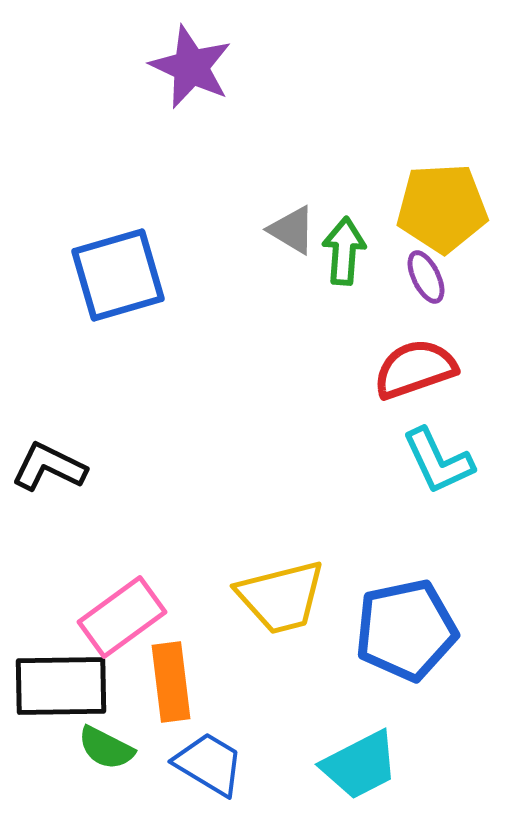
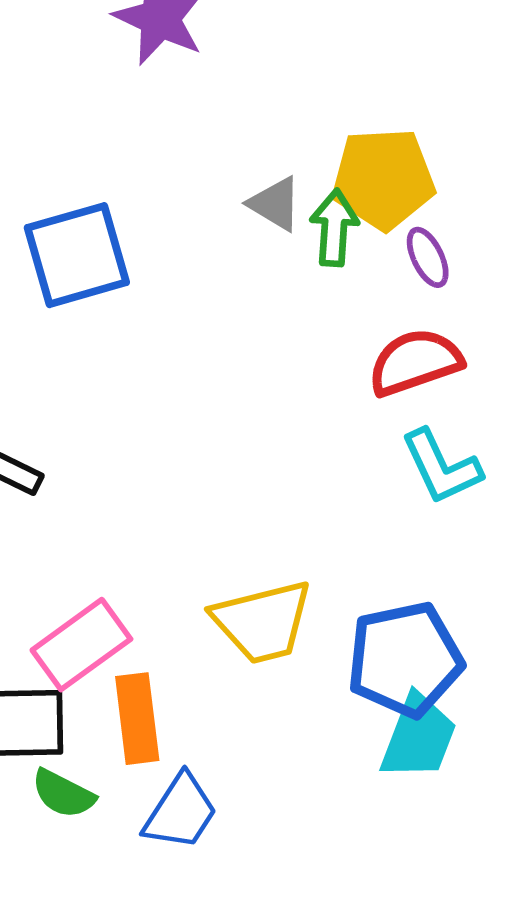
yellow pentagon: (442, 208) -> (383, 179), moved
blue trapezoid: (209, 764) -> (181, 812), turned 92
cyan trapezoid: (360, 765) -> (419, 737), moved, turned -42

